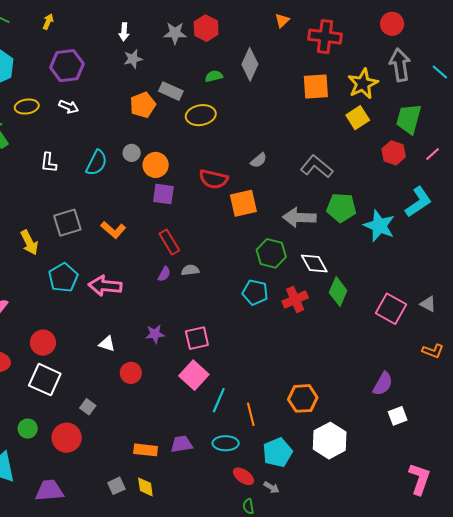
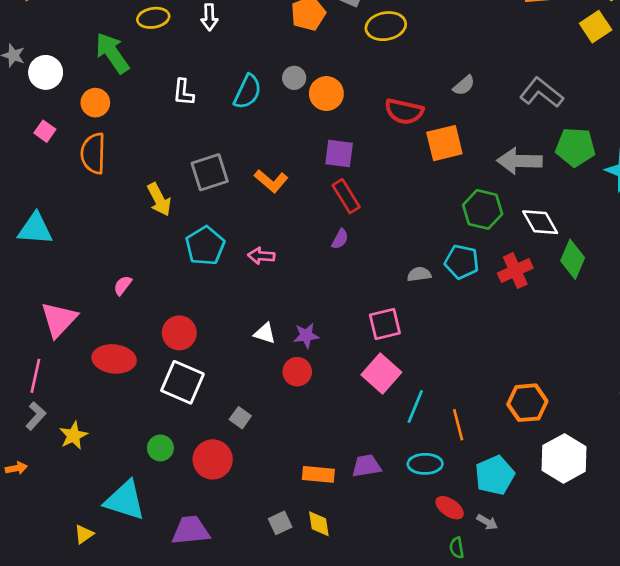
white arrow: (69, 107) -> (209, 17), turned 66
purple square: (163, 194) -> (339, 154), moved
gray semicircle: (190, 270) -> (419, 274), moved
pink arrow: (105, 286) -> (261, 256), size x0.6
purple star: (155, 334) -> (306, 336), moved

